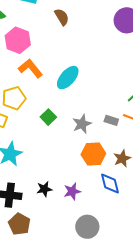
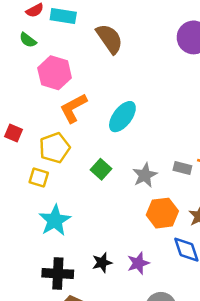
brown semicircle: (62, 17) -> (109, 39), size x1.4
orange L-shape: (30, 68) -> (73, 108), turned -75

